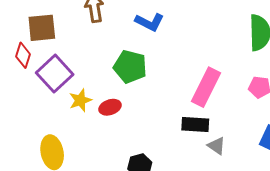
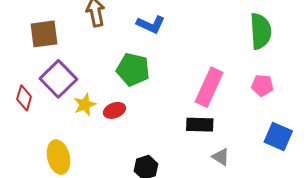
red diamond: (23, 55) -> (24, 98), moved
gray triangle: (217, 146) -> (221, 157), moved

